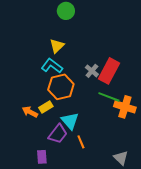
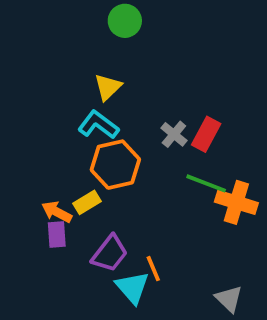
red rectangle: (109, 71) -> (206, 134), size x0.7
cyan triangle: (70, 121) -> (132, 287), moved
purple rectangle: (42, 157) -> (57, 235), moved

